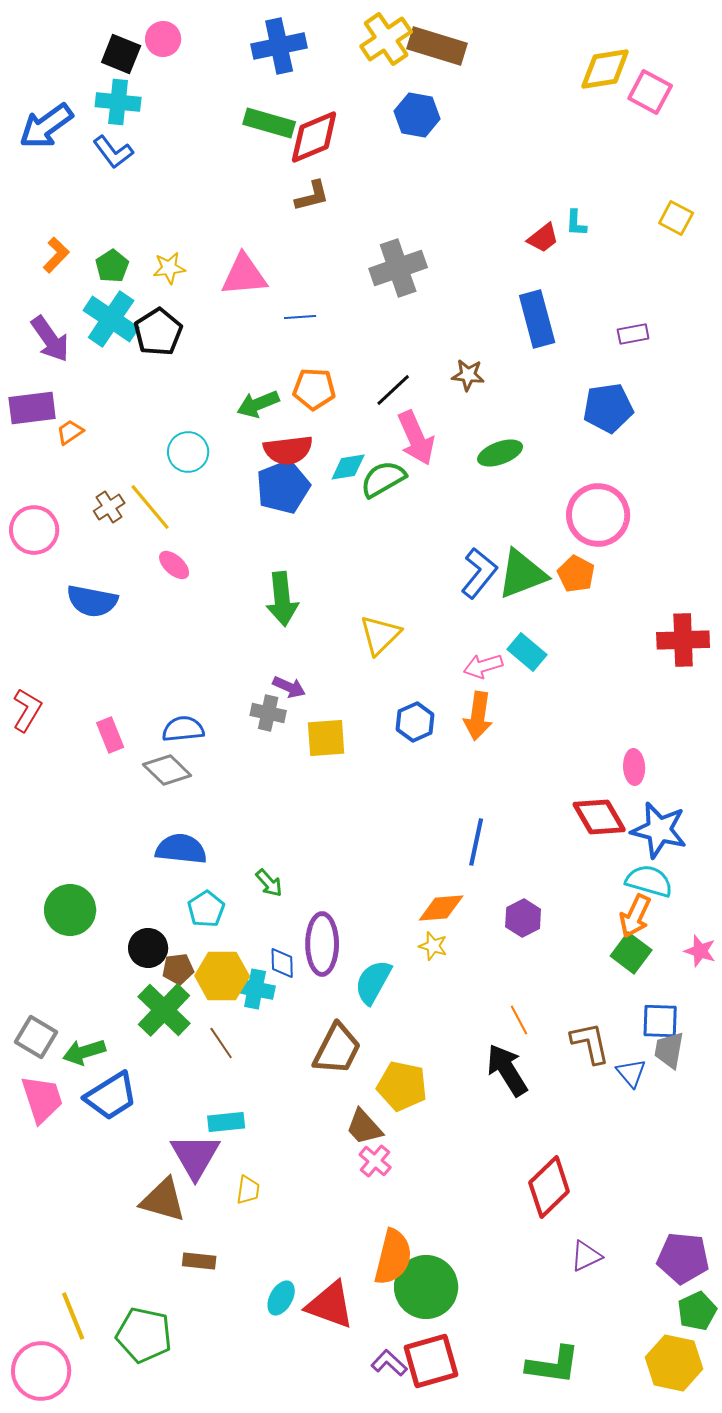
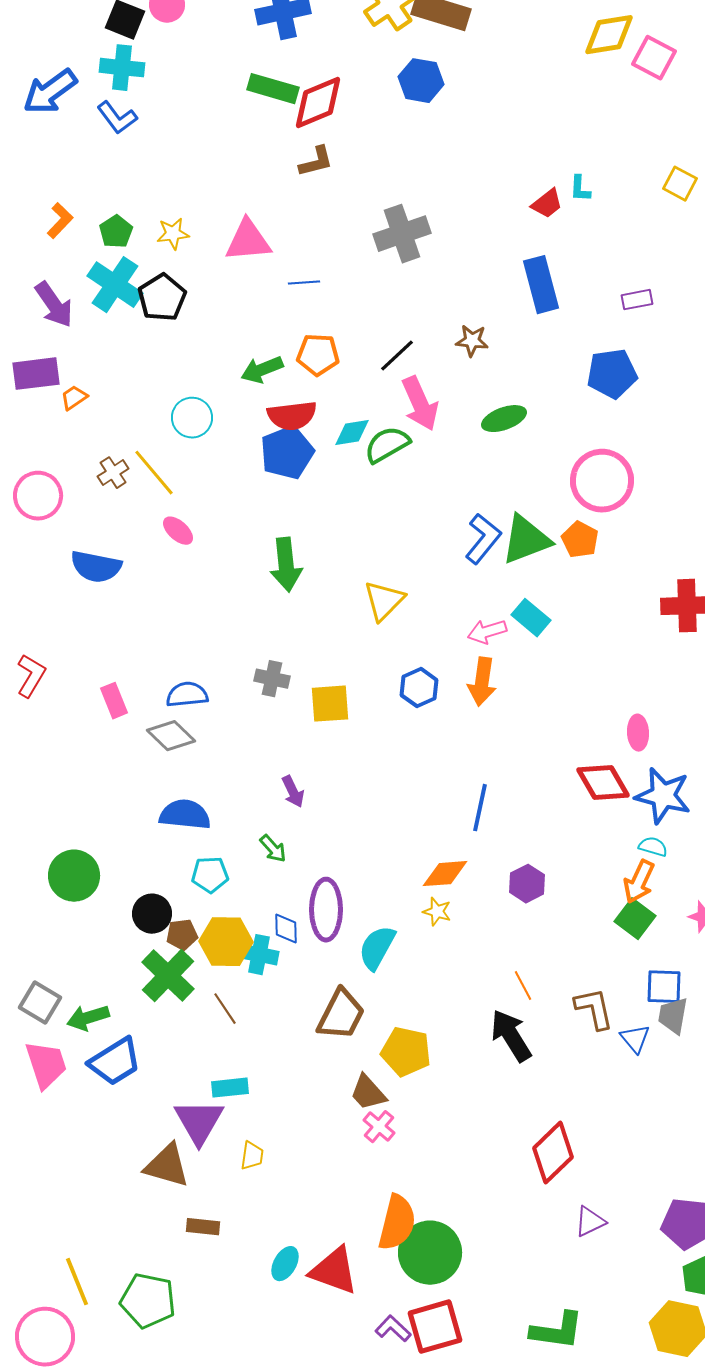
purple arrow: (289, 687) -> (293, 792), moved, turned 40
cyan semicircle: (649, 881) -> (653, 847), size x0.6
cyan pentagon: (206, 909) -> (210, 875), turned 30

